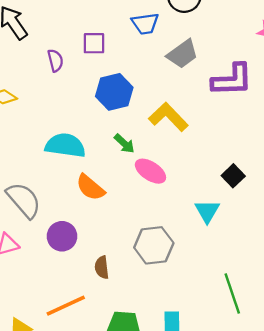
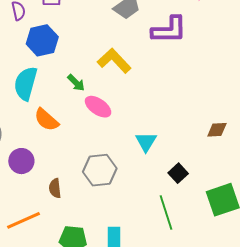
blue hexagon: (114, 92) -> (42, 40), moved
cyan semicircle: (65, 145) -> (26, 83), turned -84
black square: (233, 176) -> (178, 173), moved

